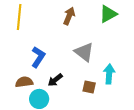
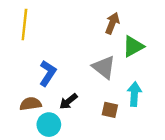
green triangle: (108, 14) -> (133, 46), moved
brown arrow: (69, 16) -> (112, 23), moved

